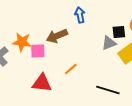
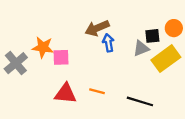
blue arrow: (80, 15) -> (108, 43), moved
brown arrow: (57, 36) -> (97, 28), moved
orange line: (71, 69) -> (97, 91), moved, turned 56

